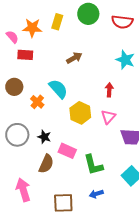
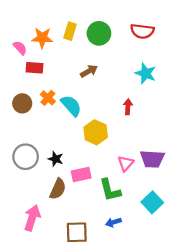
green circle: (88, 14) -> (99, 33), moved
orange cross: (37, 102) -> (48, 98), moved
pink triangle: (108, 117) -> (126, 163), moved
pink rectangle: (67, 151) -> (81, 175), turned -36
pink arrow: (23, 190) -> (32, 218), turned 35

